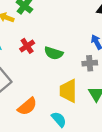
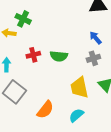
red cross: (27, 46) -> (33, 55), turned 32
cyan semicircle: (59, 119) -> (76, 115), turned -77

